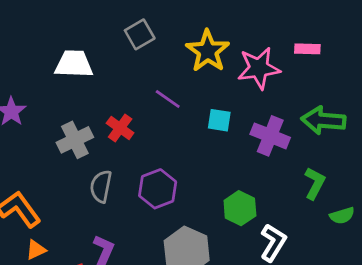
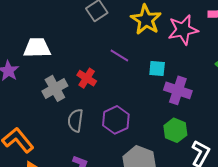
white trapezoid: (74, 64) -> (37, 48), moved
purple cross: (270, 136) -> (178, 90), moved

